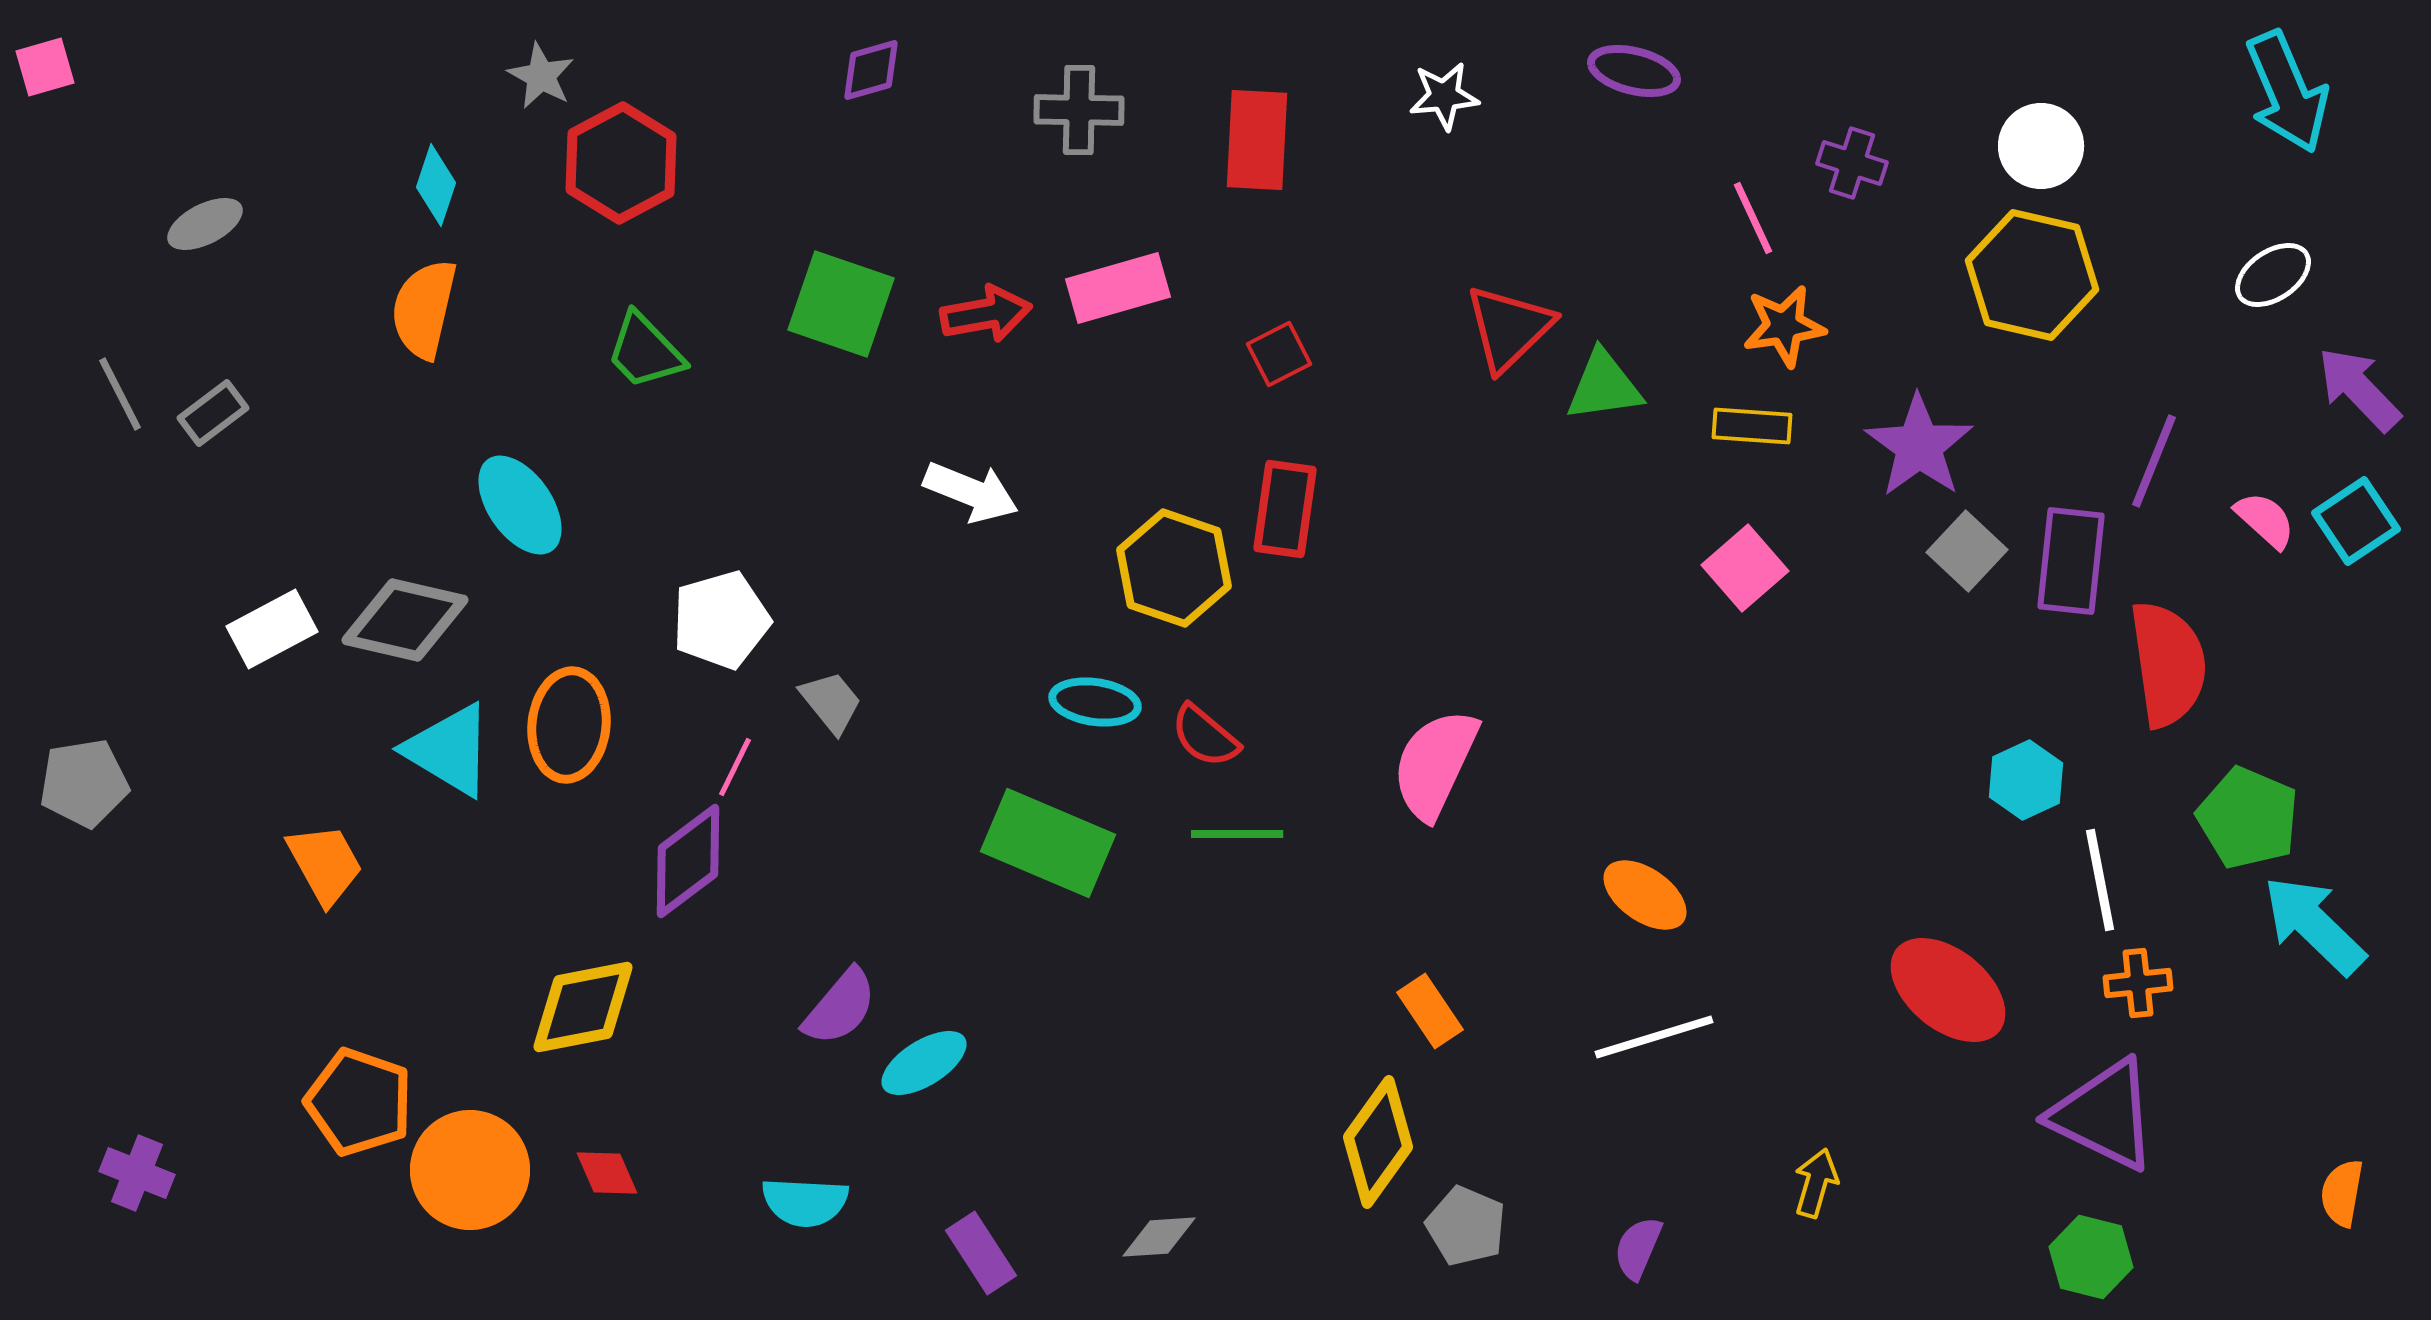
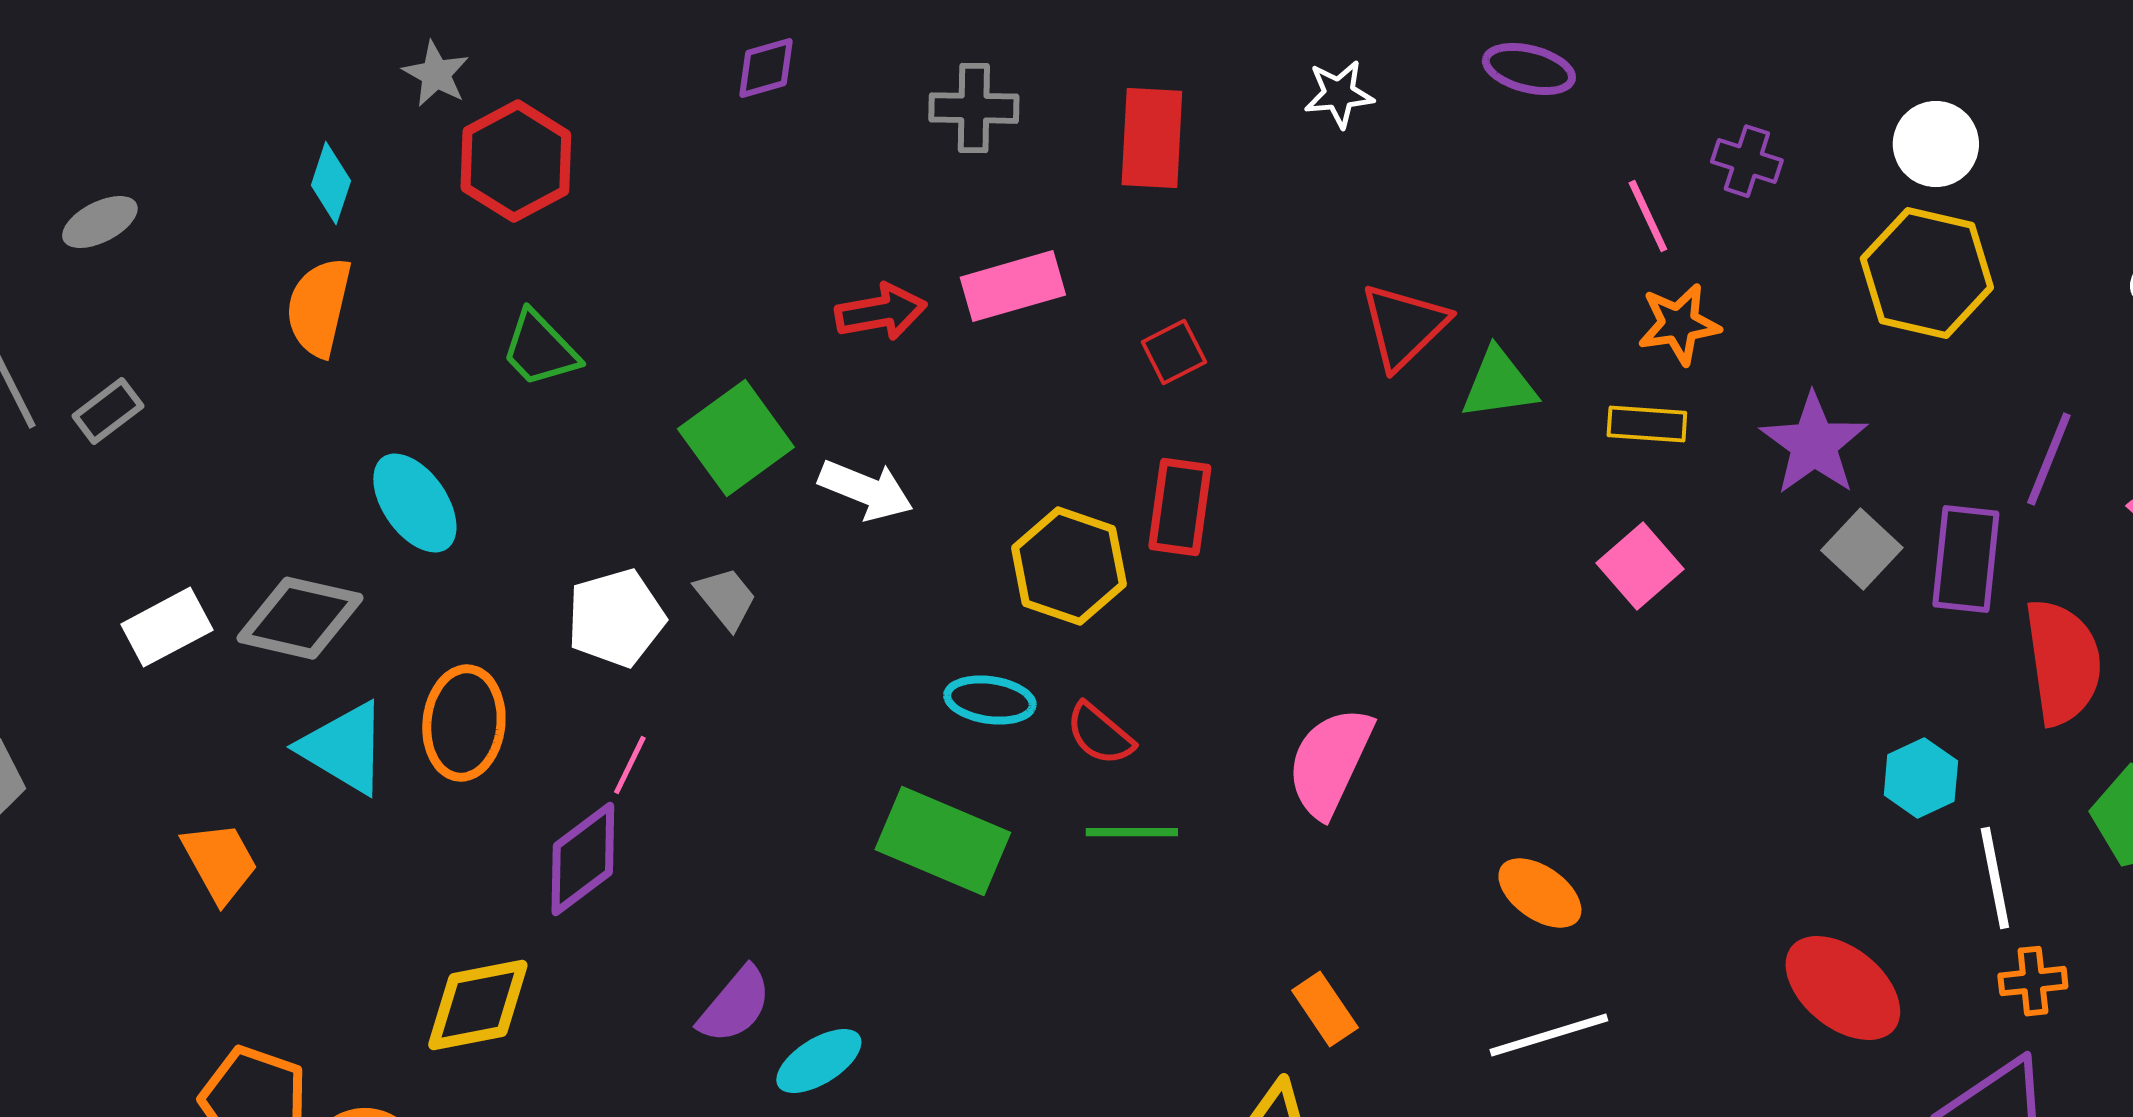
green square: (841, 304) -> (736, 438), moved, turned 35
gray trapezoid: (831, 702) -> (726, 598), moved

